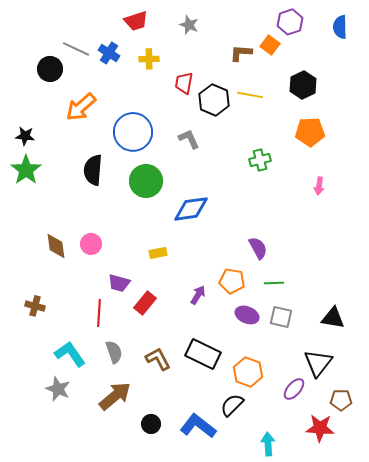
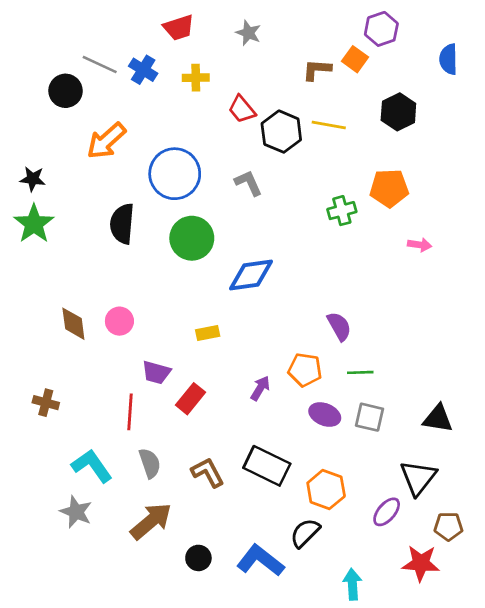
blue semicircle: (340, 27) -> (448, 59), moved
red trapezoid: (184, 83) -> (242, 109), turned -50
orange pentagon: (310, 132) -> (389, 188), moved
pink arrow: (319, 186) -> (419, 245), turned -90

